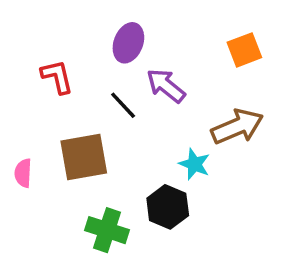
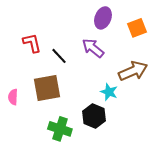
purple ellipse: (128, 43) -> (103, 18), moved
black line: (123, 105) -> (59, 56), moved

